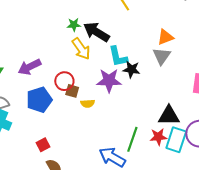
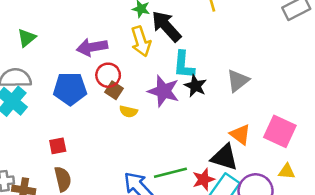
orange triangle: (165, 37) -> (240, 134), moved, turned 42
purple arrow: (29, 67) -> (92, 47), moved
red star: (158, 137) -> (204, 179), turned -30
green line: (132, 139) -> (170, 173), turned 40

